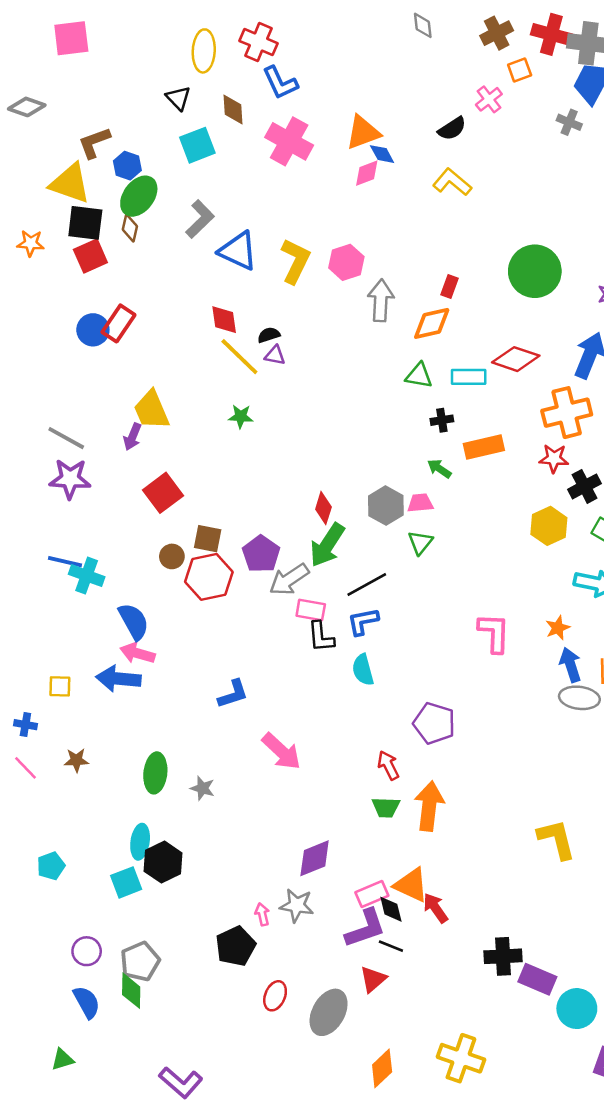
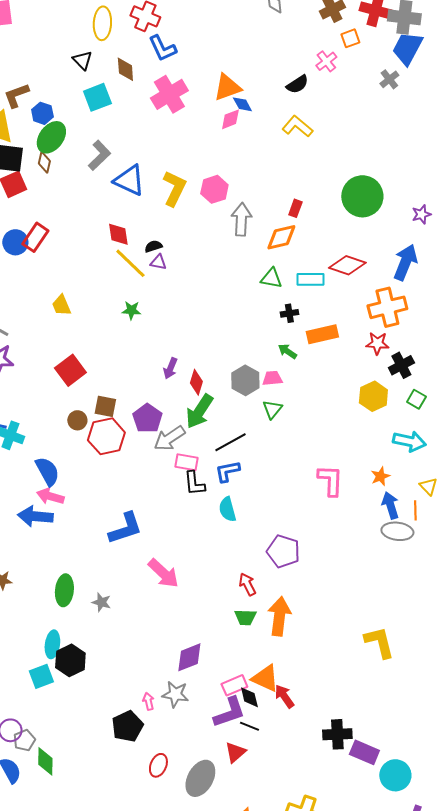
gray cross: (569, 122) -> (389, 79), turned 30
pink cross: (289, 141) -> (169, 94), turned 30
yellow trapezoid: (152, 410) -> (61, 305), size x0.7
purple arrow: (132, 437) -> (170, 368), moved
blue L-shape: (233, 694) -> (125, 528), size x1.4
gray pentagon: (140, 961) -> (24, 740), moved, size x0.7

